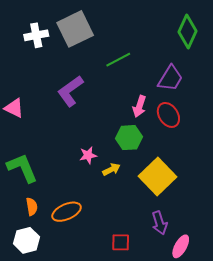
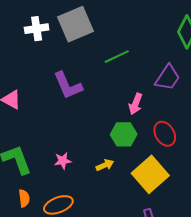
purple L-shape: (70, 91) -> (68, 85), turned -80
red ellipse: (168, 115) -> (165, 134), moved
pink star: (88, 155) -> (63, 161), moved

